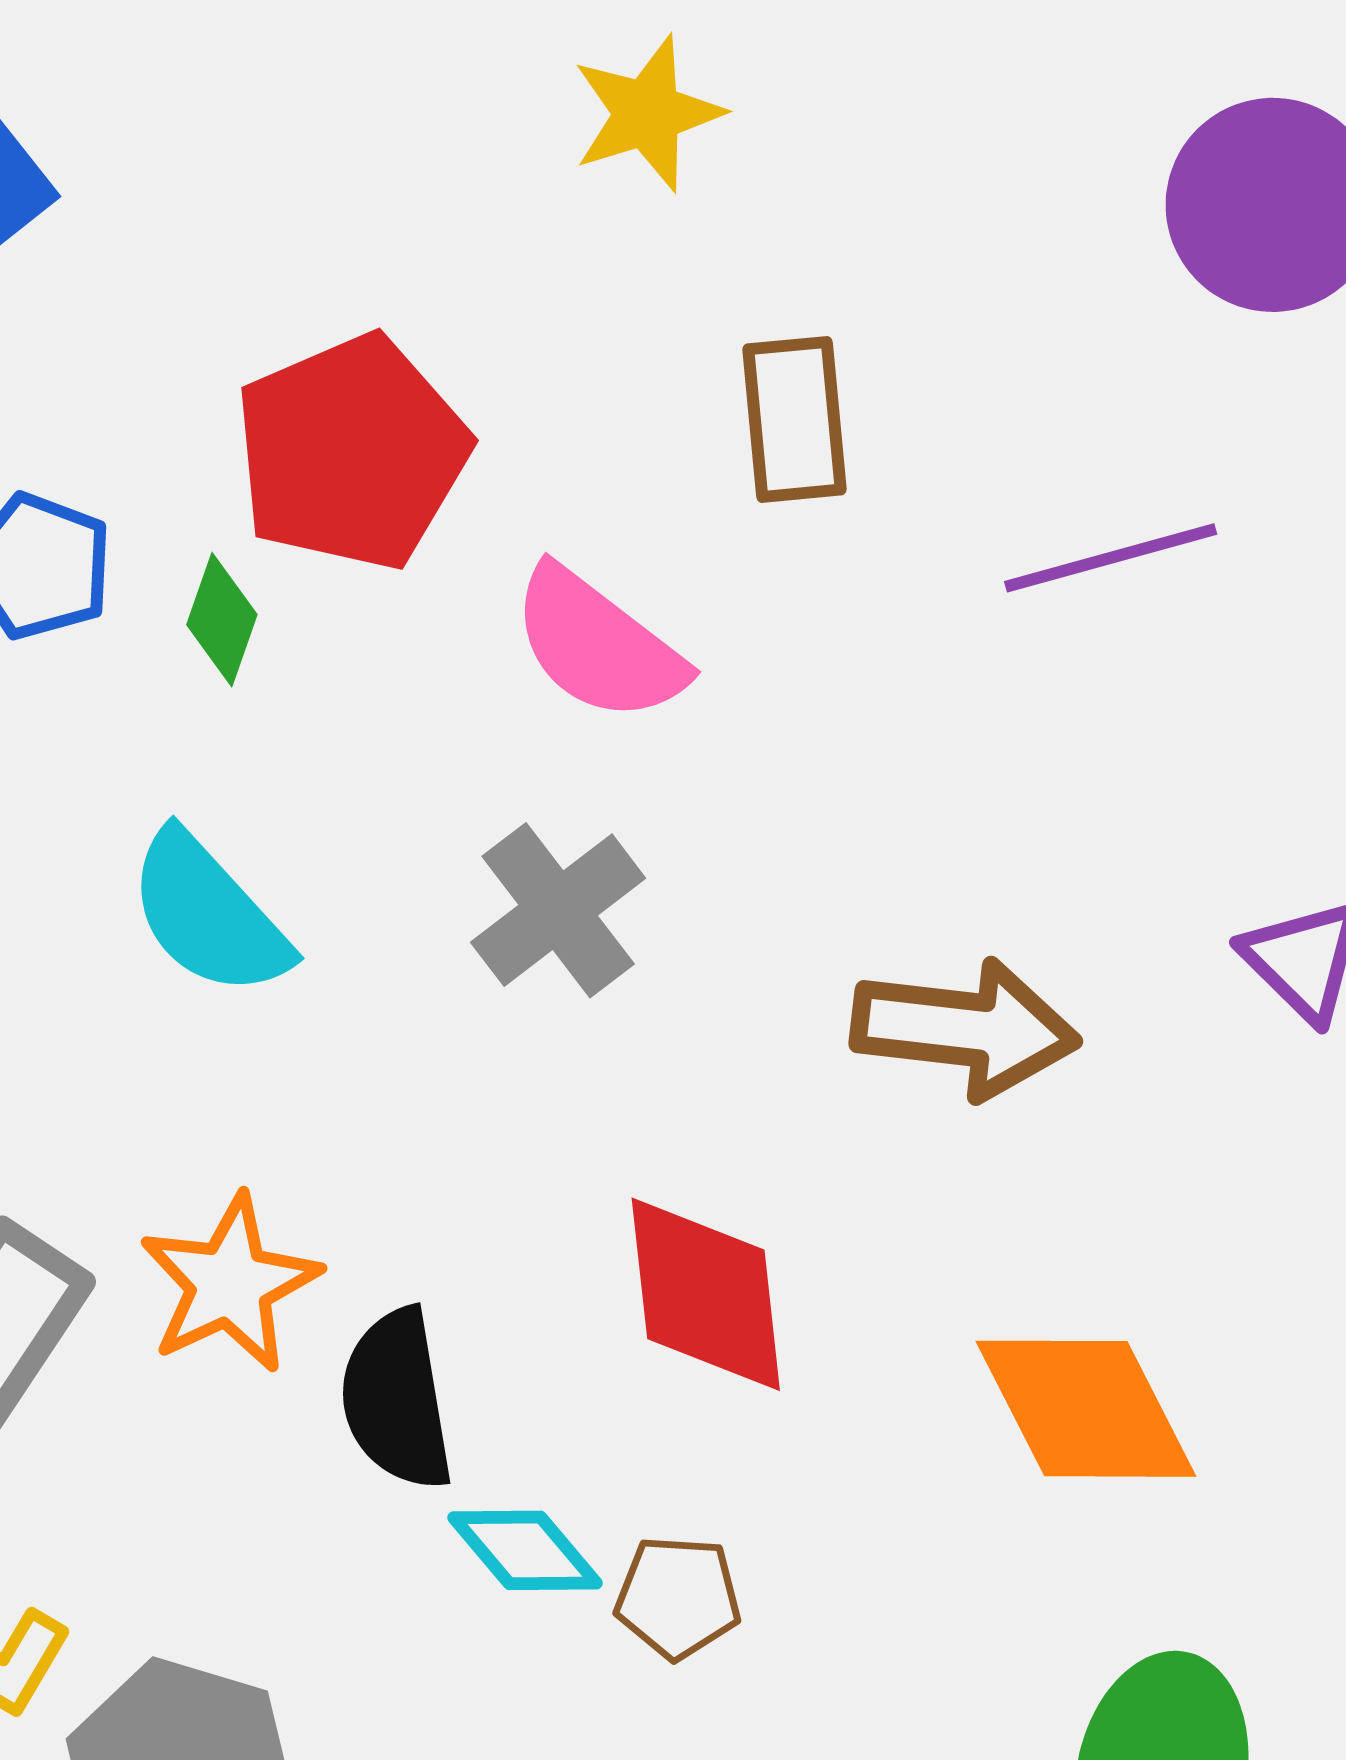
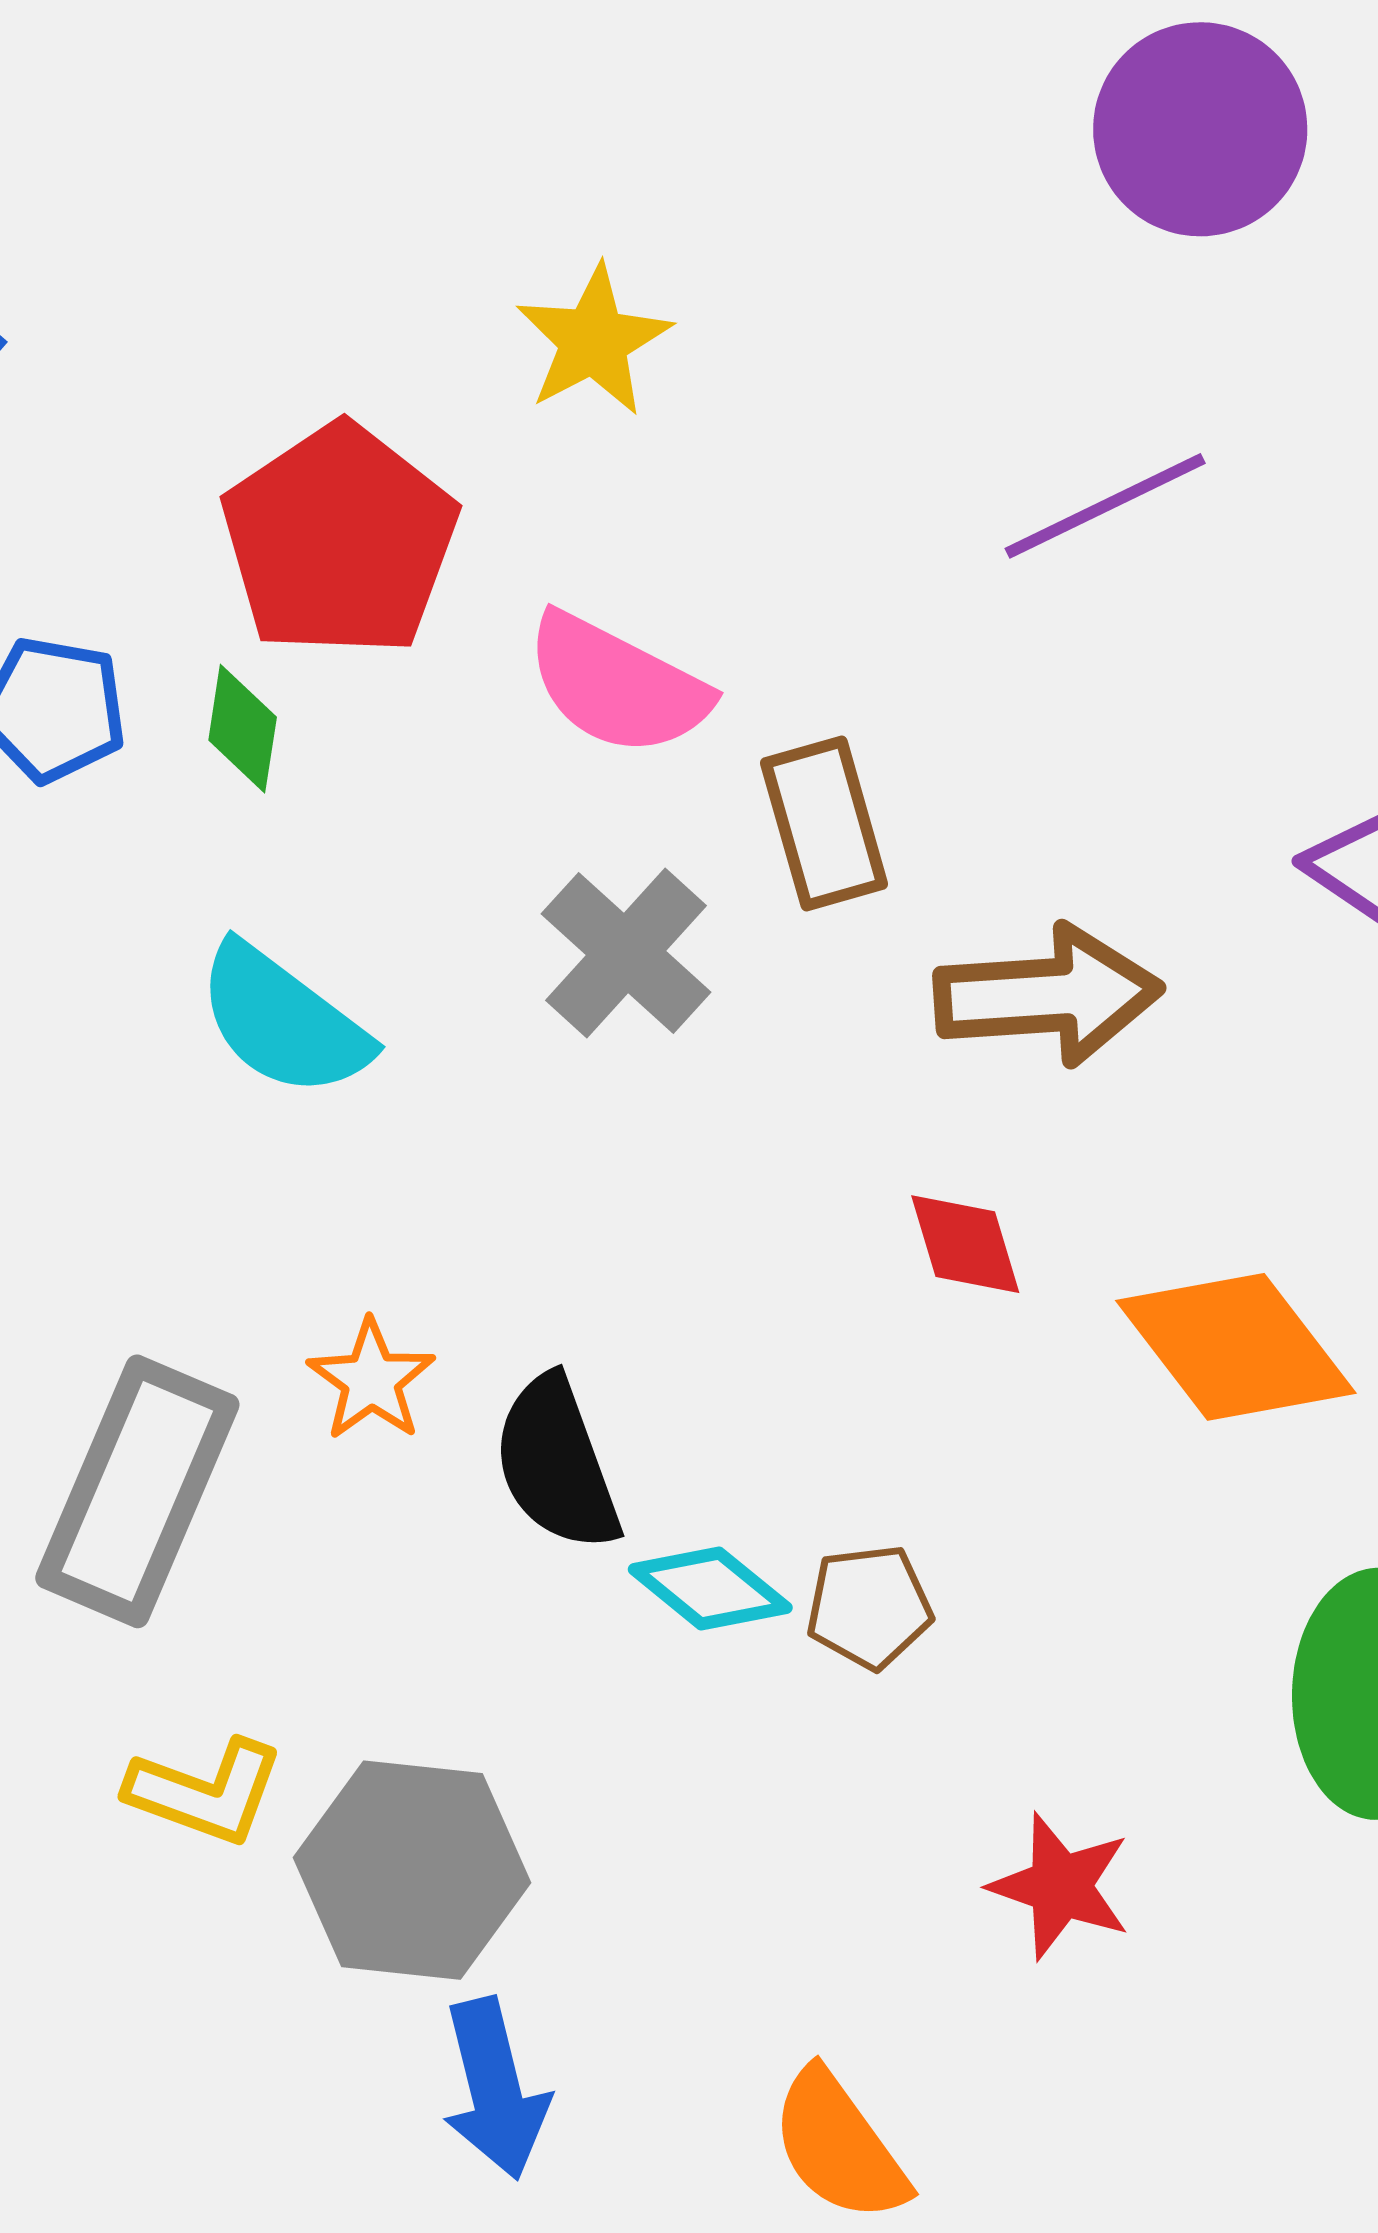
yellow star: (647, 113) -> (594, 341), moved
brown rectangle: (795, 419) -> (824, 824), moved
orange star: (230, 1284) -> (371, 1380), size x0.7
red diamond: (706, 1294) -> (965, 1244), moved, size x0.6

